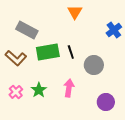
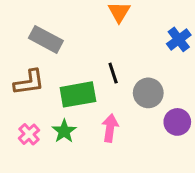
green rectangle: (48, 52) -> (78, 94), moved
brown L-shape: (16, 58) -> (29, 82), turned -50
purple circle: (106, 102) -> (177, 122), moved

